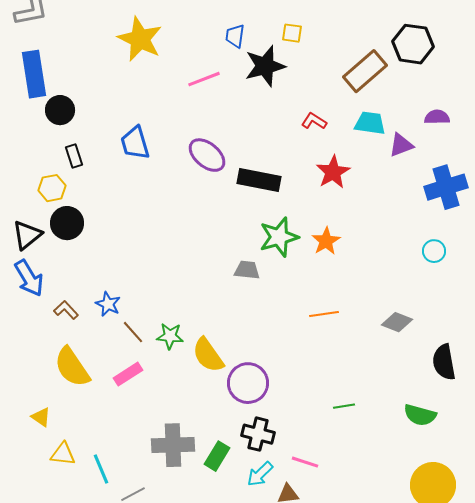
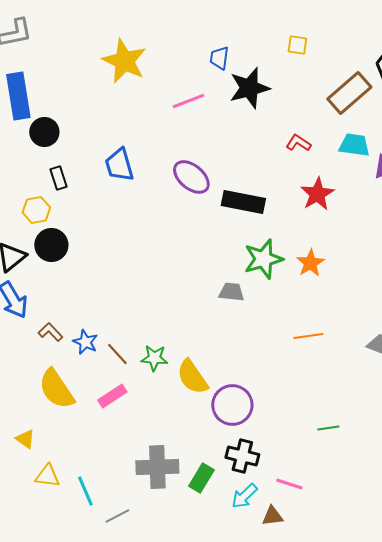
yellow square: (292, 33) -> (297, 45), moved
blue star: (108, 304) -> (85, 342), moved

